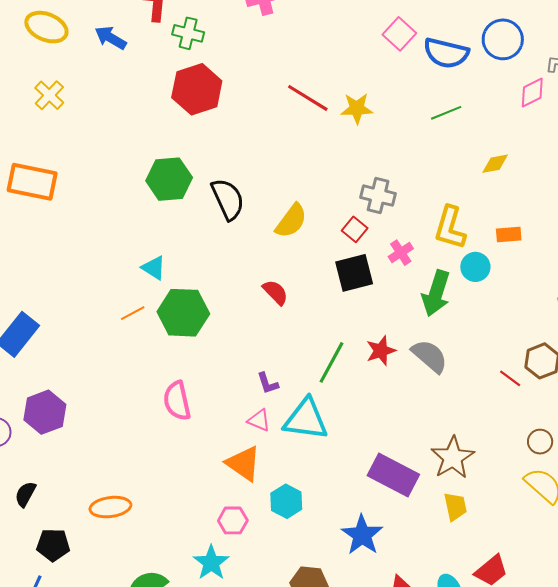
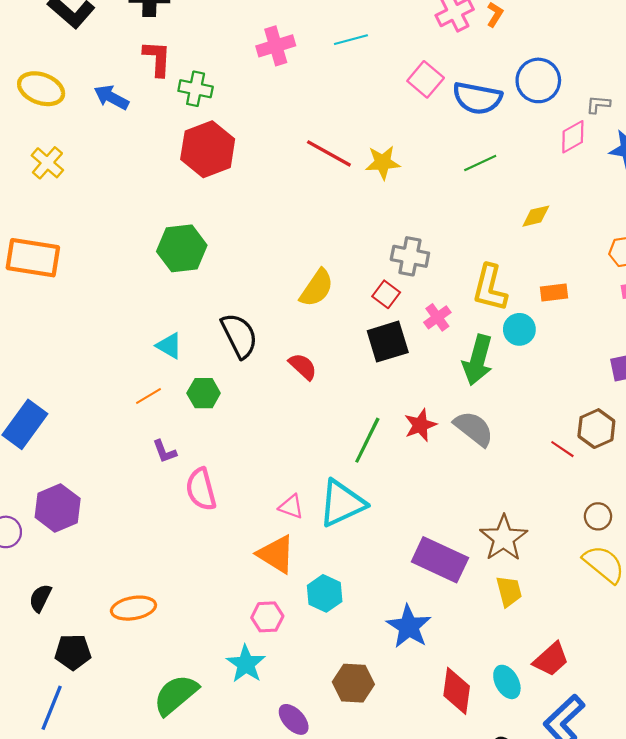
black semicircle: (228, 199) -> (239, 336), moved
green hexagon: (183, 313) -> (204, 393), size x0.6
purple L-shape: (268, 383) -> (164, 451), moved
cyan triangle: (306, 419) -> (342, 503), turned -30

